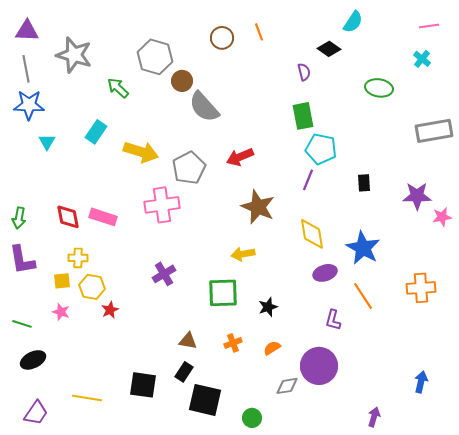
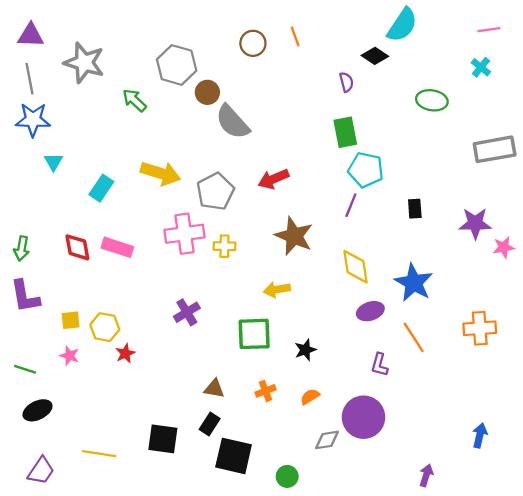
cyan semicircle: (353, 22) -> (402, 25), size x1.4
cyan rectangle: (96, 132) -> (101, 188), moved
yellow cross: (78, 258) -> (224, 246), moved

